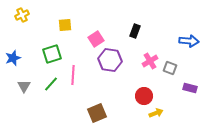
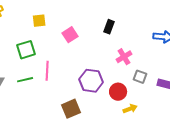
purple hexagon: (110, 60) -> (91, 81), moved
gray square: (170, 68) -> (140, 77), moved
green line: (51, 84) -> (25, 80), turned 35

